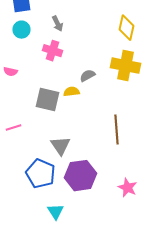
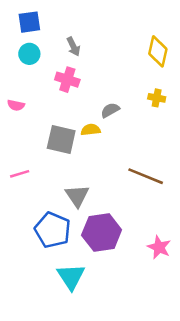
yellow cross: (126, 66) -> (157, 98), size x0.5
brown line: (116, 130) -> (146, 176), turned -64
cyan triangle: (56, 212) -> (71, 277), size x1.4

